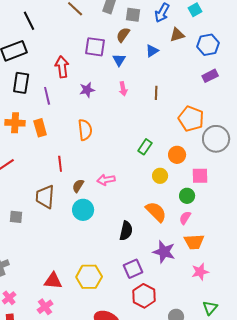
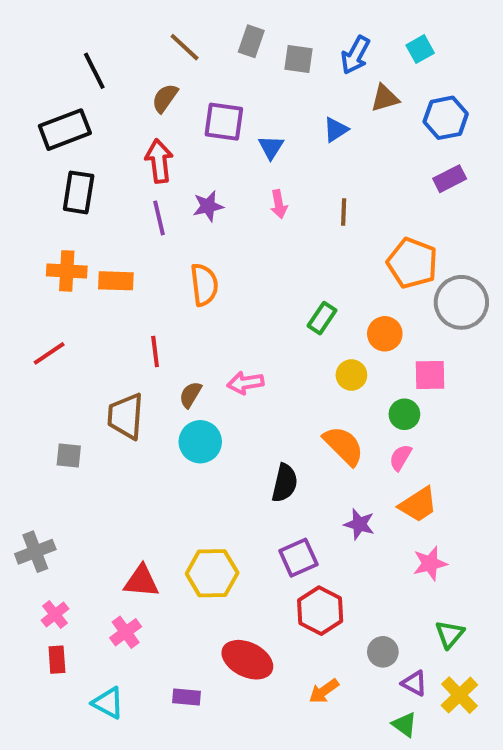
brown semicircle: (123, 35) -> (165, 98), moved
purple line: (47, 96) -> (159, 218), moved
orange rectangle: (40, 128) -> (116, 281), turned -72
orange trapezoid: (194, 242) -> (418, 505), turned -30
purple star: (164, 252) -> (359, 524), size x0.7

